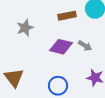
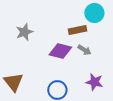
brown rectangle: (67, 16) -> (77, 30), moved

